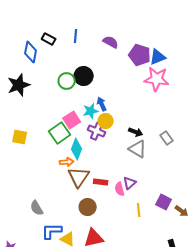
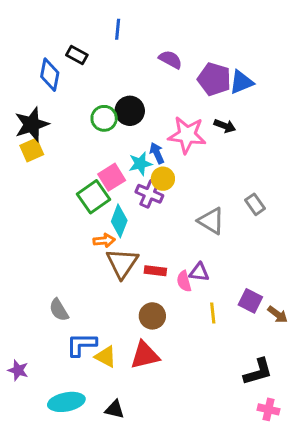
blue line: (76, 36) -> (118, 29), moved
pink star: (157, 79) -> (187, 135), moved
black arrow: (136, 132) -> (225, 126), moved
yellow square: (20, 137) -> (32, 150), moved, turned -35
purple triangle: (130, 183) -> (199, 272), turned 48
brown circle: (88, 207) -> (152, 316), moved

